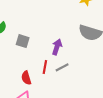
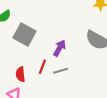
gray square: (23, 41) -> (25, 35), size x1.5

